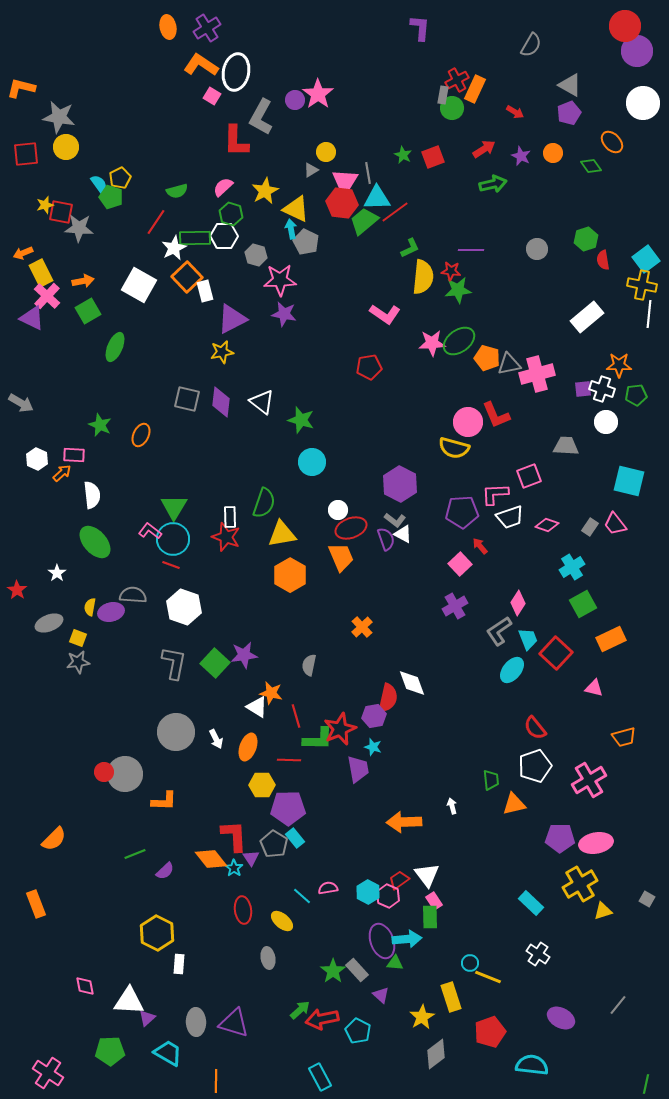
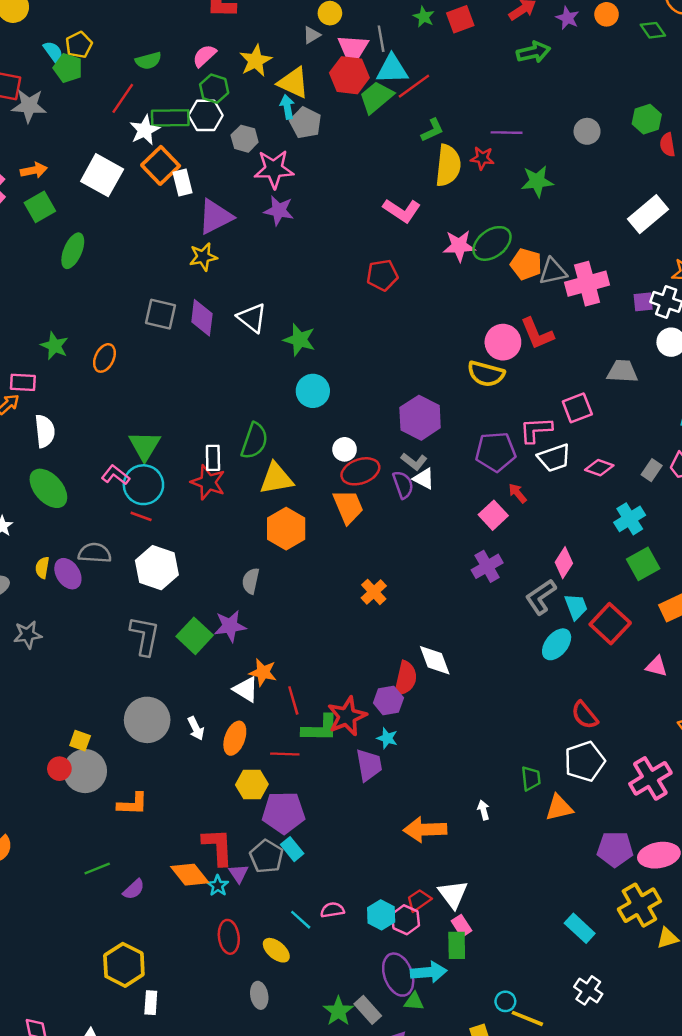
green star: (458, 290) -> (537, 181), moved
purple ellipse: (111, 612) -> (68, 574), turned 70
yellow square: (78, 638) -> (80, 741), moved
gray semicircle: (309, 665) -> (251, 581), moved

